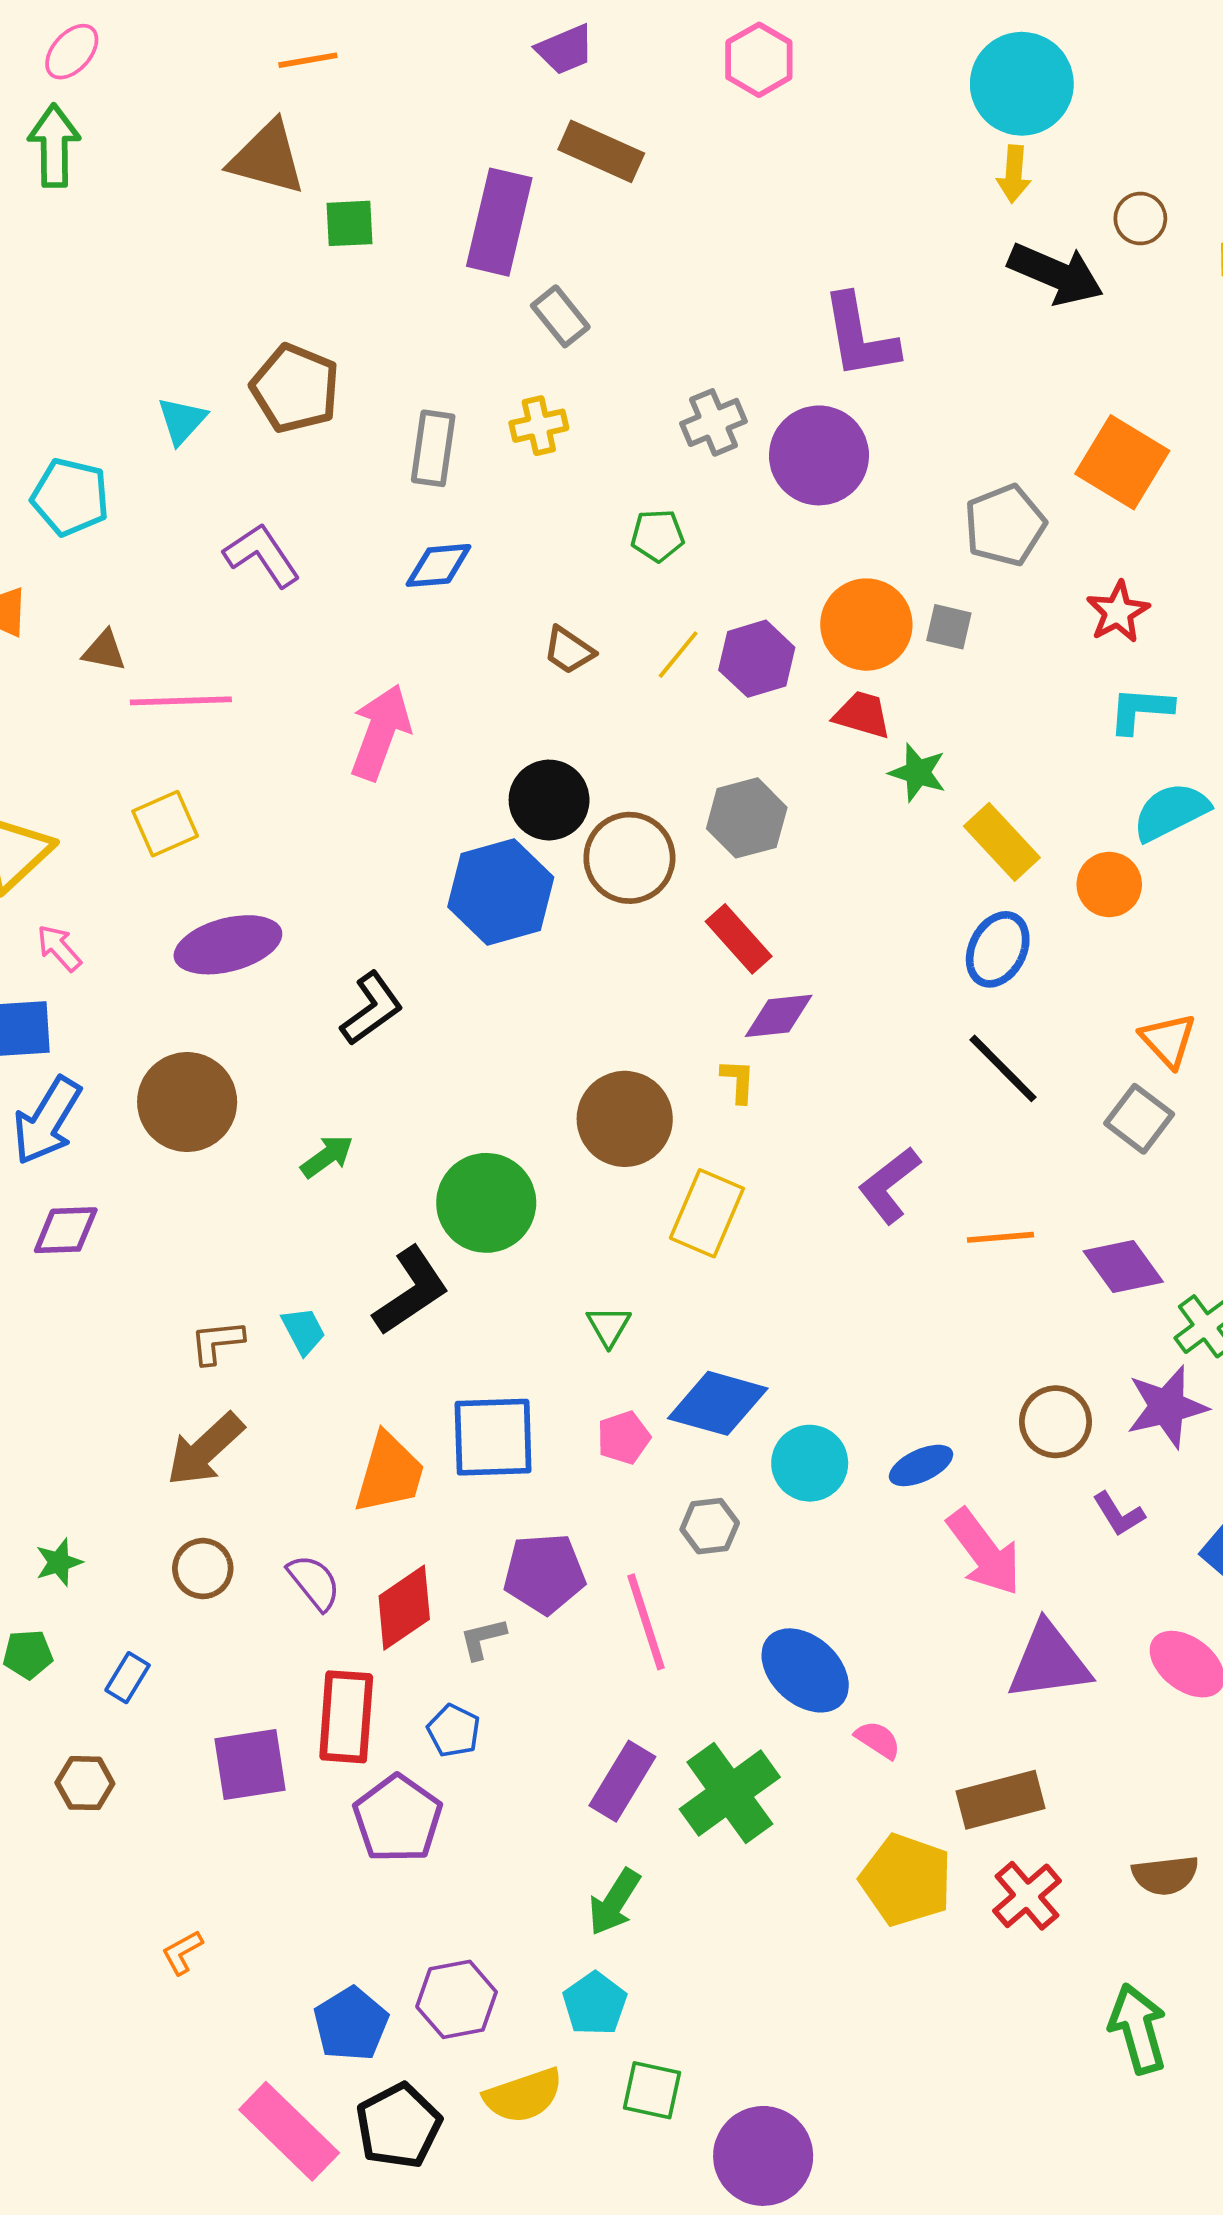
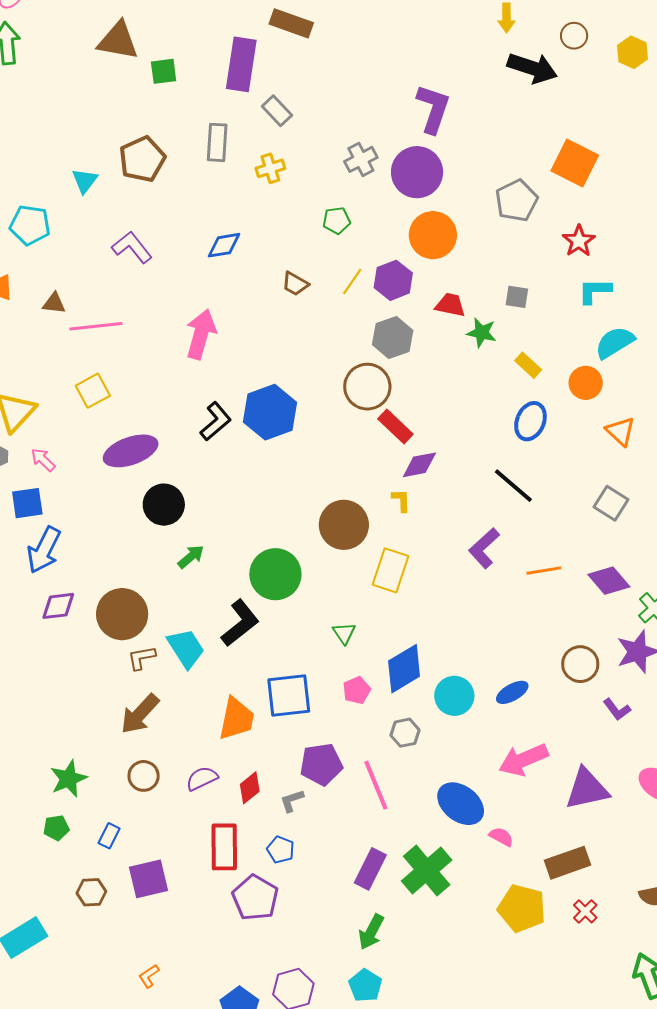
purple L-shape: (860, 337) -> (433, 109), turned -147
brown pentagon: (295, 388) -> (142, 159), turned 30
gray rectangle: (433, 448) -> (217, 142), moved
orange circle: (866, 625) -> (433, 235), moved
gray square: (949, 627) -> (517, 297), moved
black circle: (549, 800) -> (164, 505), moved
gray hexagon: (747, 818) -> (393, 338), moved
yellow rectangle: (1002, 842) -> (528, 365), size x0.7
brown circle: (629, 858) -> (367, 387), moved
black L-shape: (372, 1009) -> (216, 421), moved
orange triangle: (1168, 1040) -> (621, 431), moved
black line: (1003, 1068) -> (513, 486), moved
brown circle: (187, 1102) -> (122, 614), moved
cyan trapezoid: (303, 1331) -> (186, 648), size x1.6
blue diamond: (718, 1403) -> (404, 669), turned -42
pink arrow: (984, 1552) -> (523, 760), moved, turned 108
green star: (59, 1562) -> (69, 779), size x1.5
purple semicircle: (314, 1582) -> (202, 778), turned -72
red diamond: (404, 1608) -> (250, 788), size x0.7
purple square: (250, 1764) -> (148, 879), moved
red cross: (1027, 1896) -> (585, 911), size x0.7

